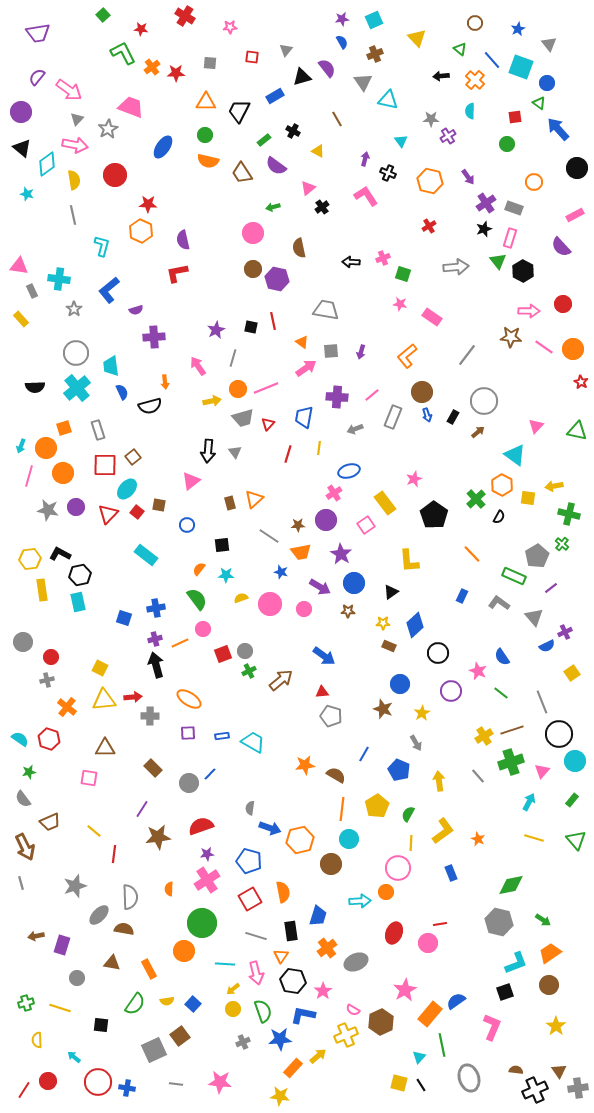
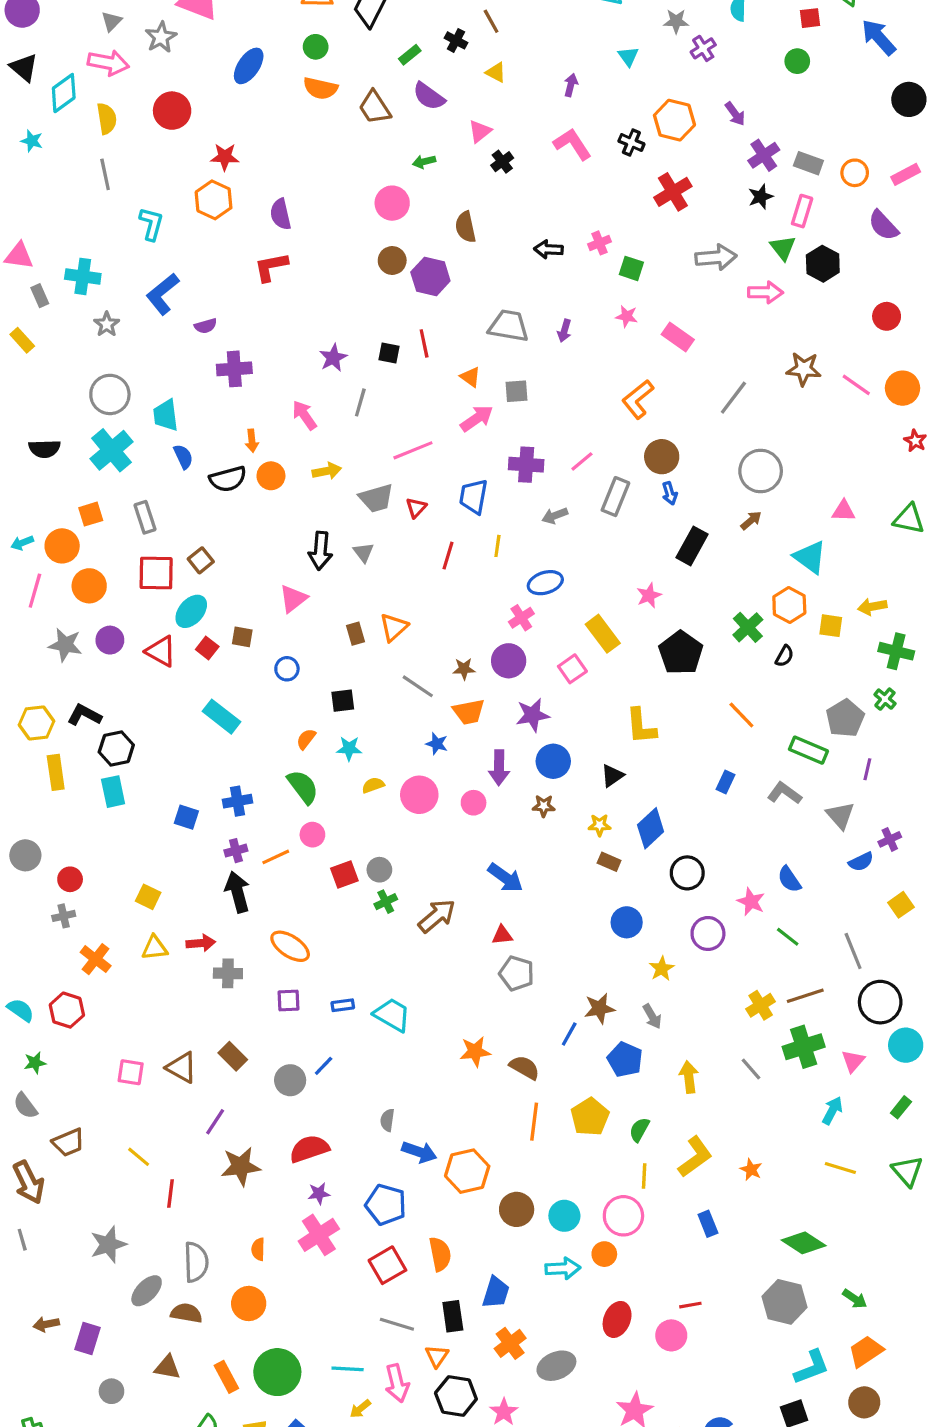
brown line: (337, 119) -> (491, 21), moved
black cross: (388, 173) -> (631, 142), moved
orange circle: (534, 182) -> (855, 173), moved
red cross: (429, 226) -> (673, 192), size x1.6
pink arrow: (529, 311) -> (765, 292), moved
purple arrow: (361, 352) -> (564, 331), moved
orange circle: (238, 389) -> (271, 476), moved
black rectangle: (453, 417) -> (692, 546), moved, size x1.6
pink triangle: (536, 426) -> (844, 511), turned 49
cyan arrow: (21, 446) -> (22, 543), turned 48
red triangle: (108, 514) -> (161, 651), turned -45
purple star: (341, 554) -> (533, 715), turned 30
purple arrow: (320, 587) -> (499, 768), turned 60
purple line: (551, 588) -> (867, 769), turned -40
yellow triangle: (104, 700) -> (155, 948), size x0.7
brown star: (383, 709) -> (599, 1008), moved, turned -30
brown triangle: (105, 748) -> (182, 1067), moved, turned 30
cyan circle: (349, 839) -> (564, 1216), moved
green diamond: (511, 885) -> (804, 1243), turned 44
green circle: (202, 923) -> (277, 1372), moved
orange circle: (184, 951) -> (249, 1303), moved

